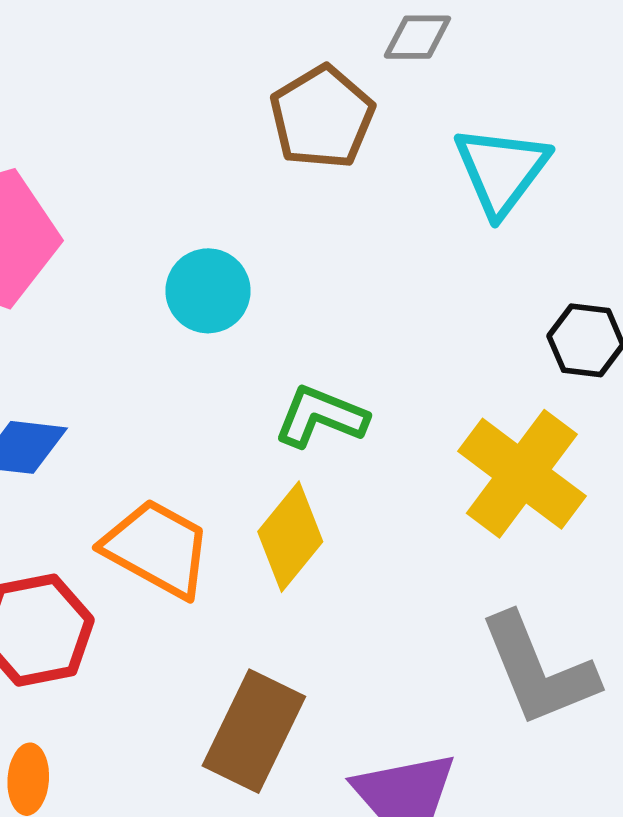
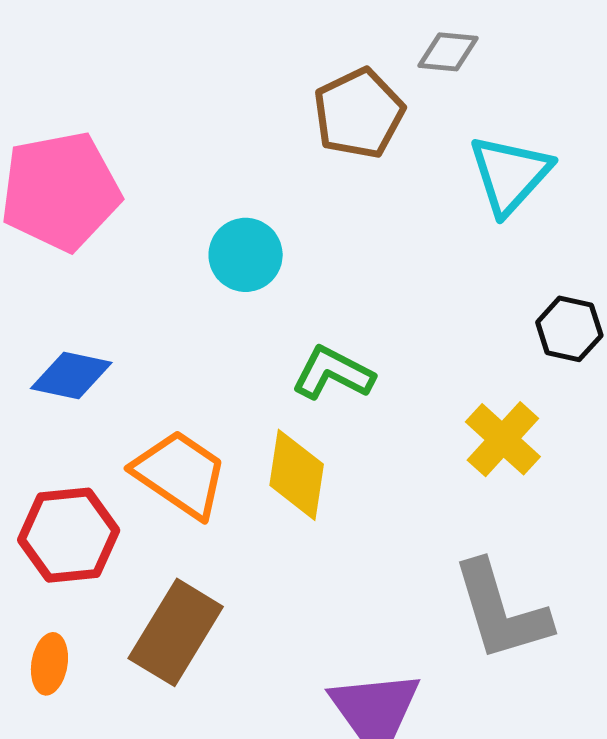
yellow cross: (522, 474) -> (503, 439), size x0.7
yellow diamond: (290, 537) -> (297, 475), turned -36
brown rectangle: (254, 731) -> (176, 632), moved

